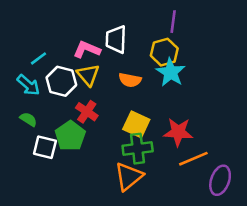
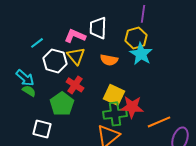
cyan arrow: (28, 85) -> (25, 78), moved
red star: (178, 132) -> (132, 107), moved
white square: (45, 147) -> (42, 129), moved

